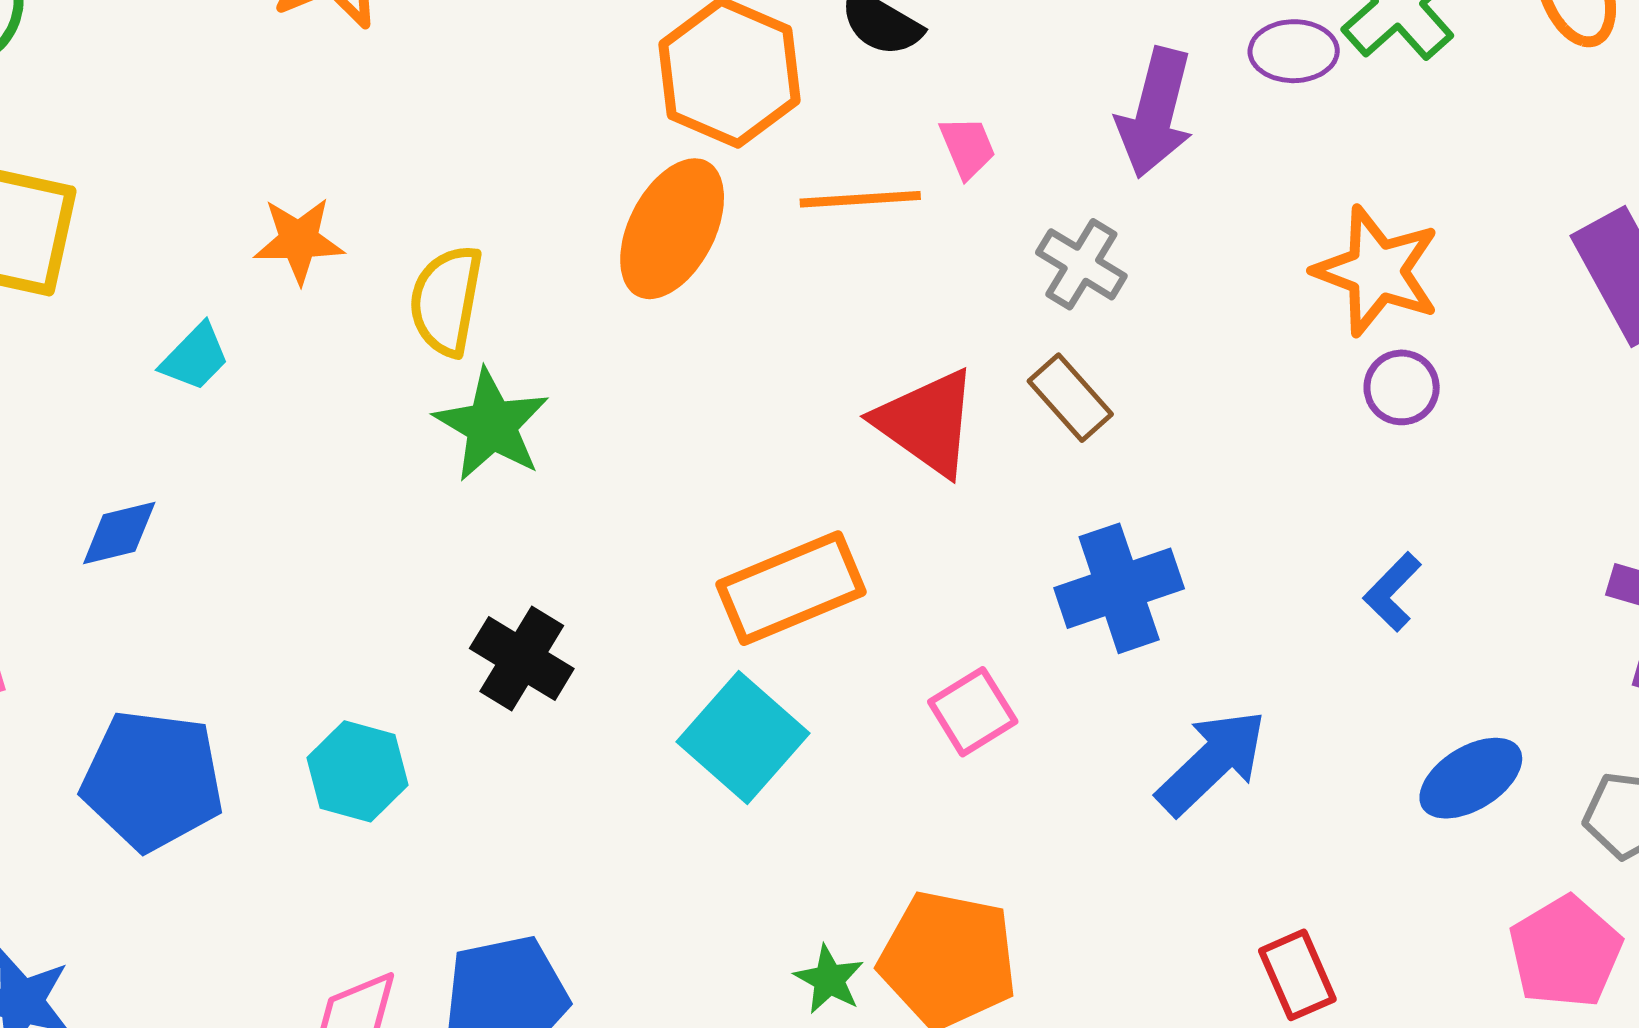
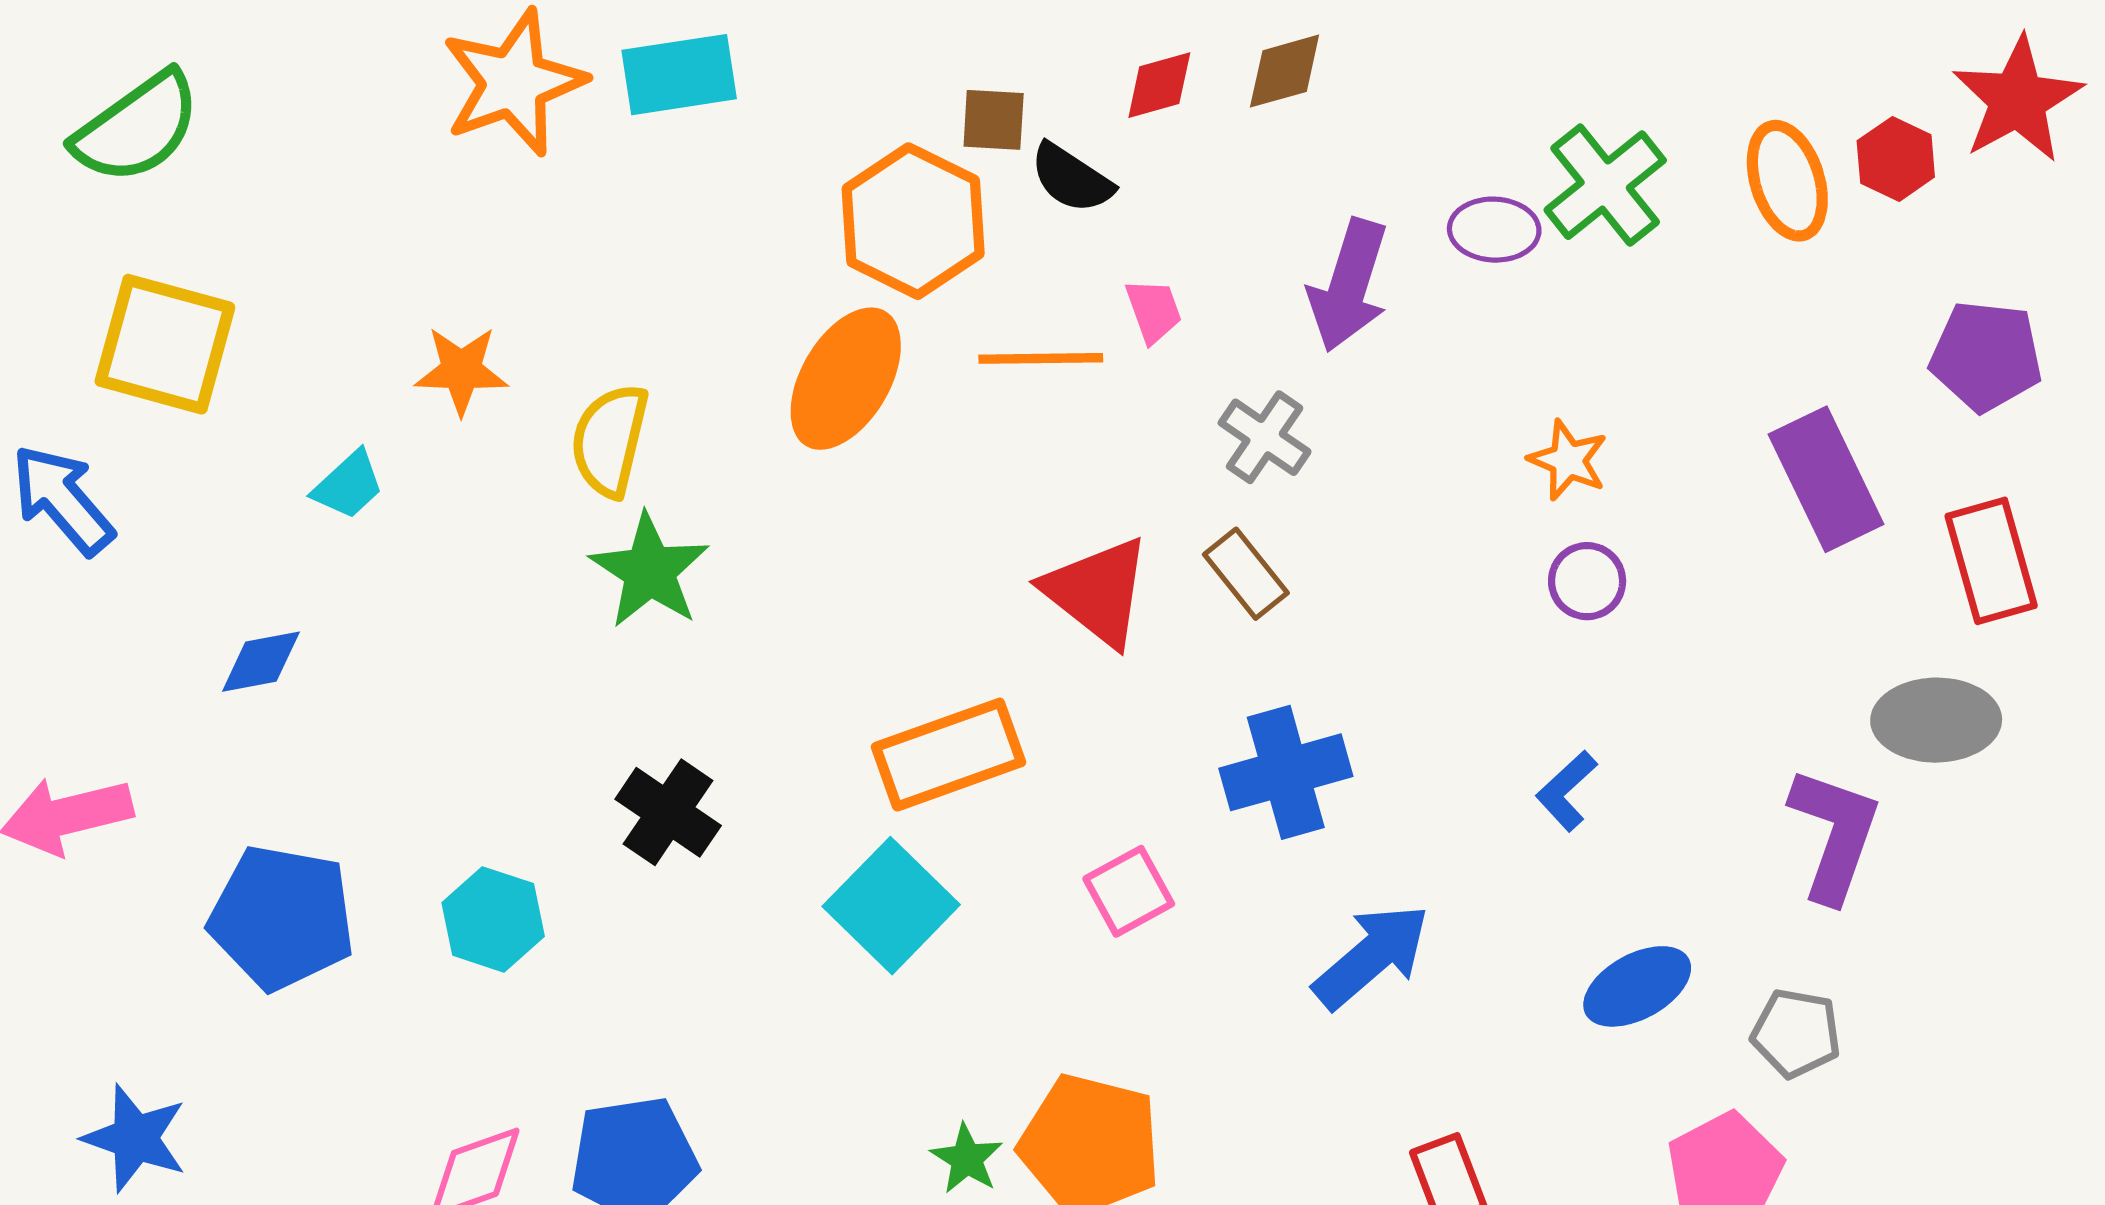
orange star: (1377, 271) -> (1568, 460), size x0.6

